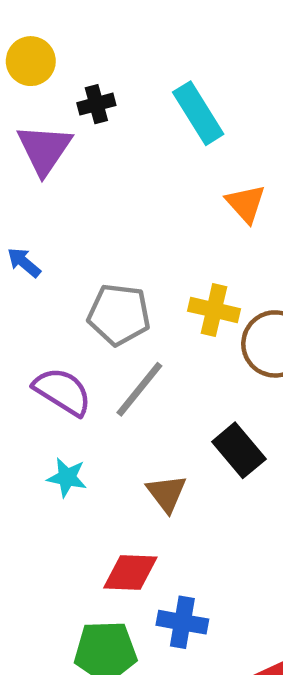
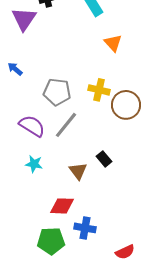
black rectangle: (239, 450) -> (104, 159), moved, size x0.7

